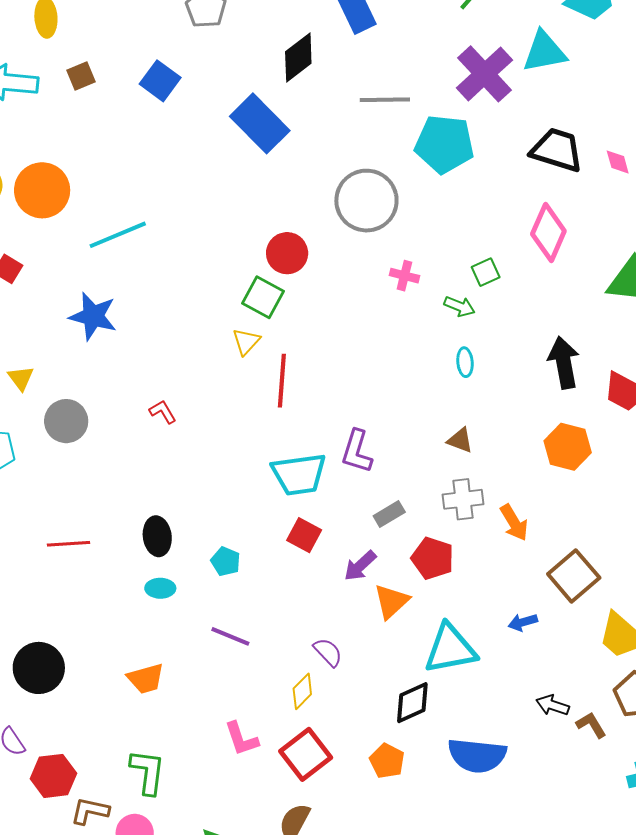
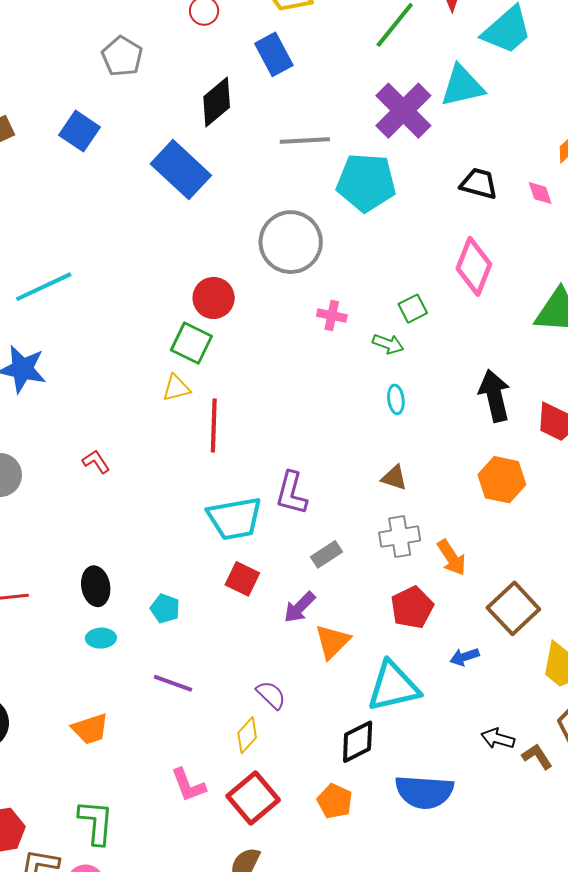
black trapezoid: (557, 150) -> (479, 184), size x0.7
yellow triangle: (246, 342) -> (176, 388), turned 36
red pentagon: (433, 558) -> (412, 607), moved, turned 30

